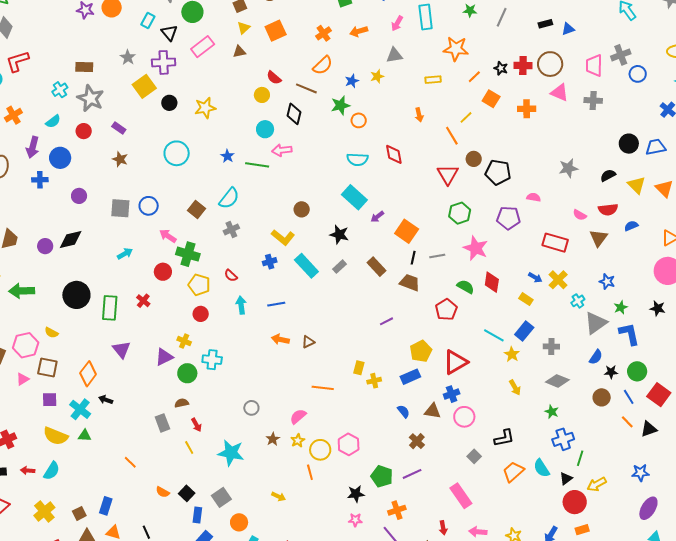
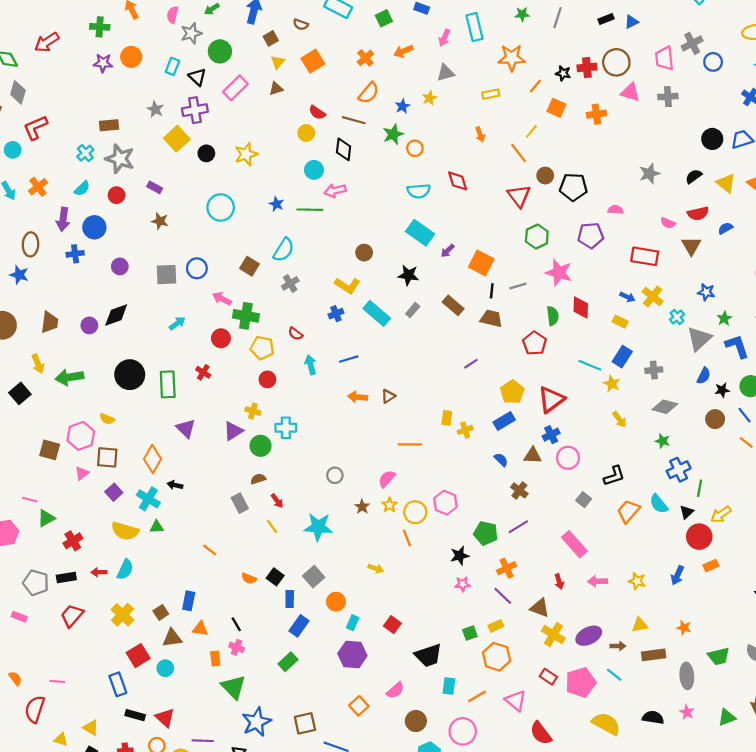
green semicircle: (466, 287) -> (553, 316), turned 60
purple square: (50, 400) -> (114, 492), turned -35

